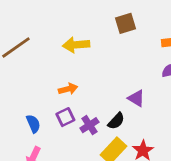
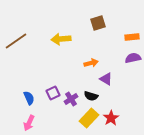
orange arrow: (68, 89) -> (91, 63), moved
black semicircle: (116, 121) -> (91, 96), turned 64

